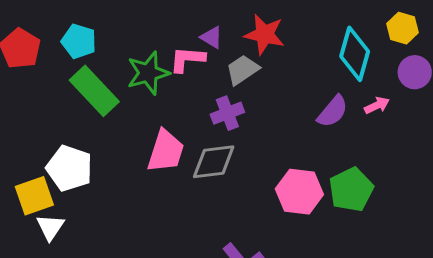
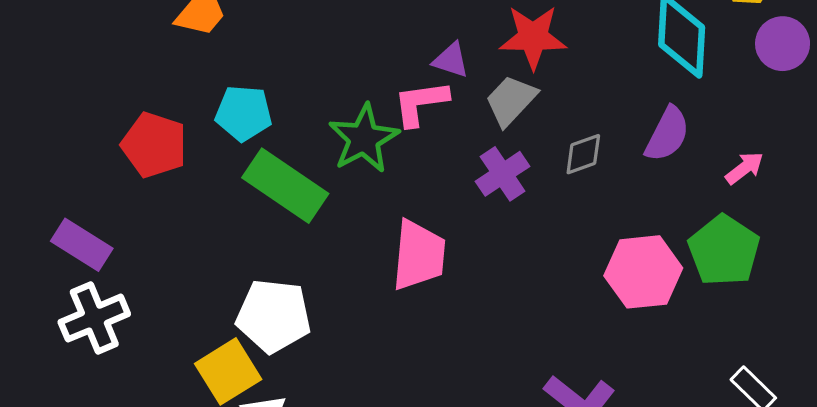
pink arrow: (377, 105) -> (744, 168), moved
gray diamond: (214, 162) -> (583, 154), moved, size x0.6

